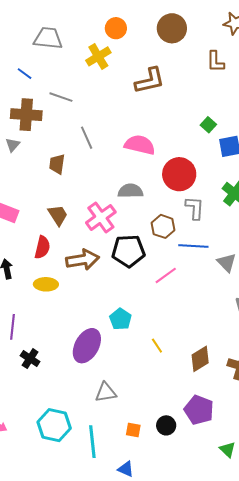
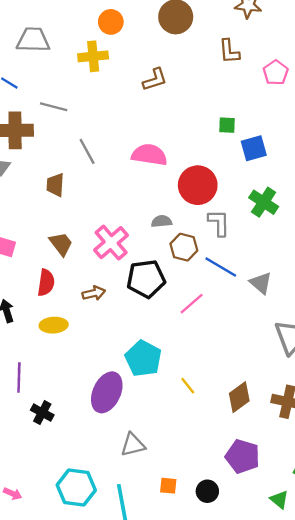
yellow cross: (98, 56) -> (93, 56), turned 30
brown L-shape: (150, 81) -> (155, 80), size x0.7
green square: (208, 125) -> (227, 125), turned -35
gray semicircle: (130, 191) -> (162, 221), moved, size x0.7
blue line: (193, 246) -> (221, 267), turned 32
brown arrow: (83, 260) -> (94, 293), size x0.6
cyan pentagon: (120, 319) -> (143, 358), size x1.4
black circle: (166, 425) -> (207, 491), moved

